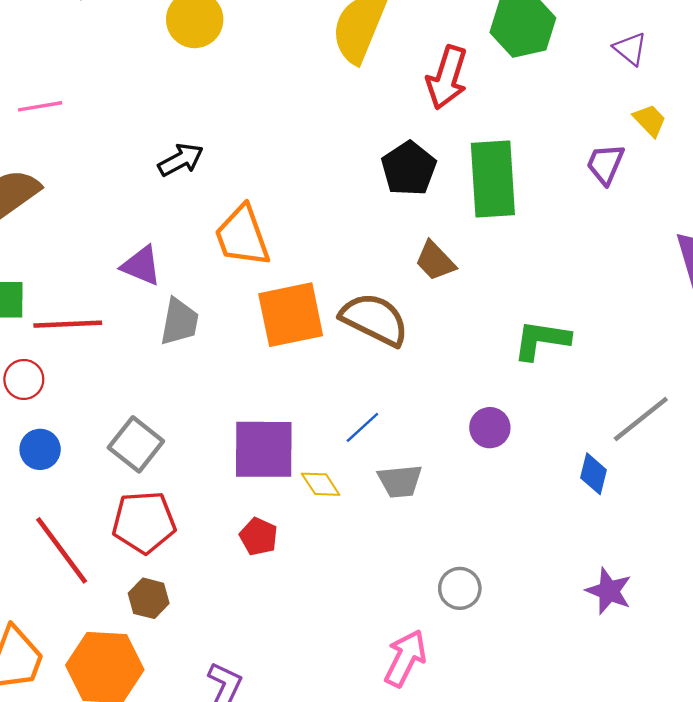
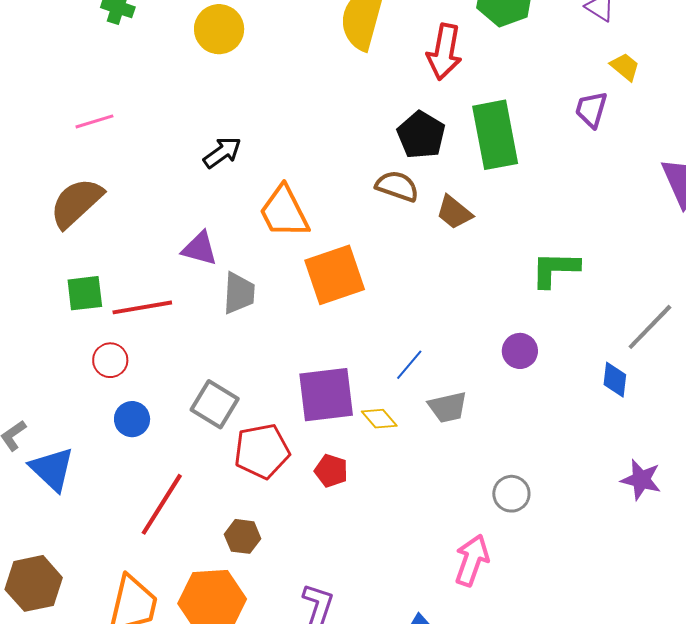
brown semicircle: (375, 319) -> (397, 186), moved, size x0.7
red pentagon: (144, 522) -> (262, 451), moved
red line: (62, 550) -> (162, 504), turned 76

